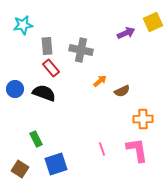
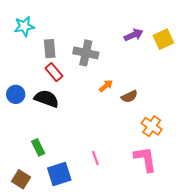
yellow square: (153, 22) -> (163, 39), moved
orange cross: (143, 119) -> (152, 126), turned 36
pink line: (102, 149) -> (95, 158), moved

